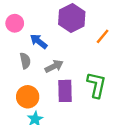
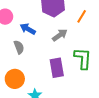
gray arrow: (54, 66) -> (60, 35), moved
orange circle: (28, 97) -> (15, 79), moved

